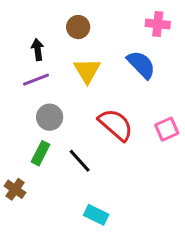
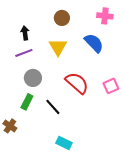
brown circle: (78, 27) -> (62, 18), moved

